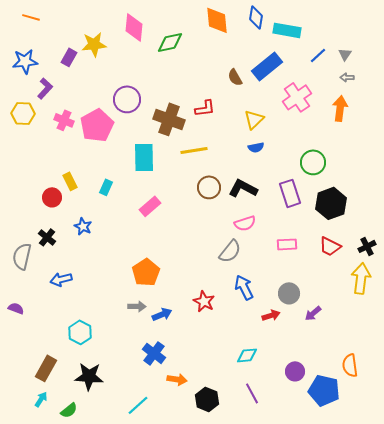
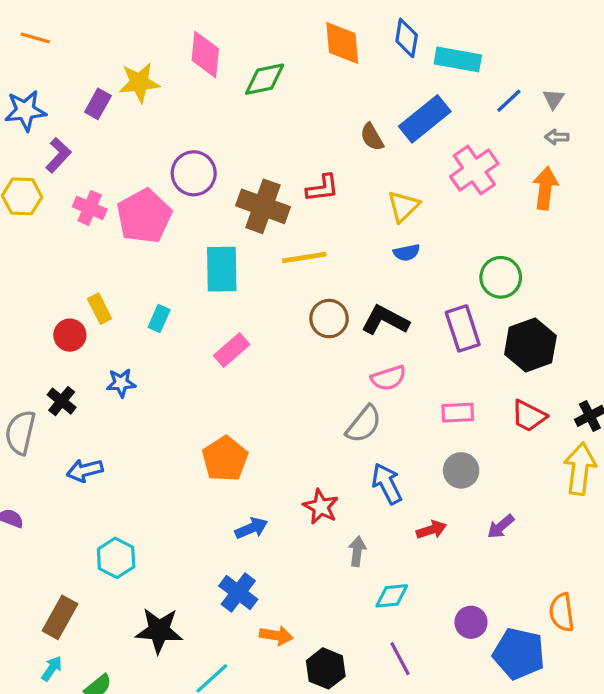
blue star: (83, 226) -> (121, 383), turned -30
gray circle: (289, 293) -> (461, 470), moved
gray arrow: (137, 306) -> (357, 551), moved, turned -84
black star: (89, 376) -> (159, 631), moved

